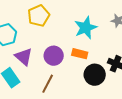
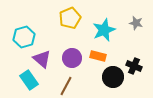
yellow pentagon: (39, 16) -> (70, 18), moved

